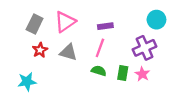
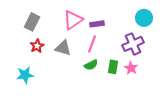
pink triangle: (65, 22) -> (73, 20), moved
green semicircle: (99, 71) -> (91, 65), turned 136

